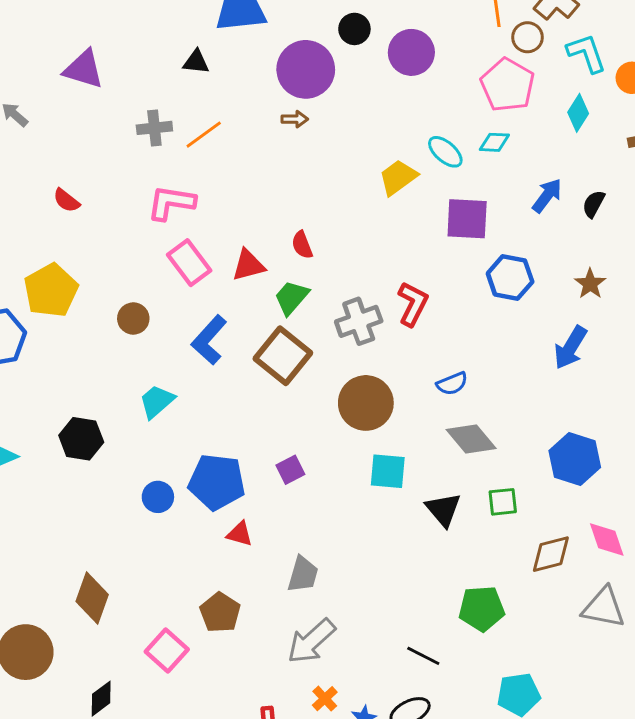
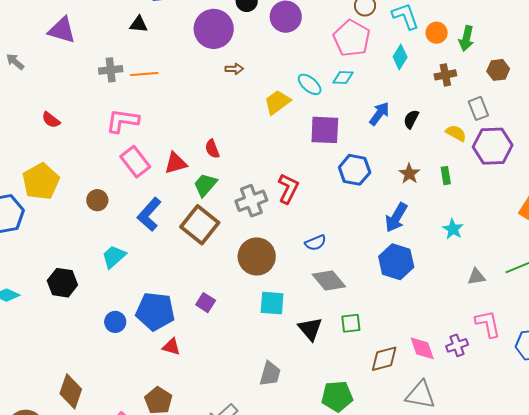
brown arrow: (295, 119) -> (234, 69), moved
orange line: (204, 135) -> (144, 74), turned 32
blue hexagon: (575, 459) -> (396, 262), moved
purple square: (290, 470) -> (206, 303), turned -30
gray trapezoid: (303, 574) -> (270, 374), moved

